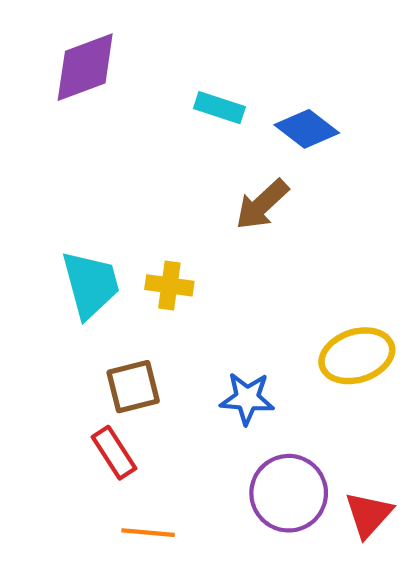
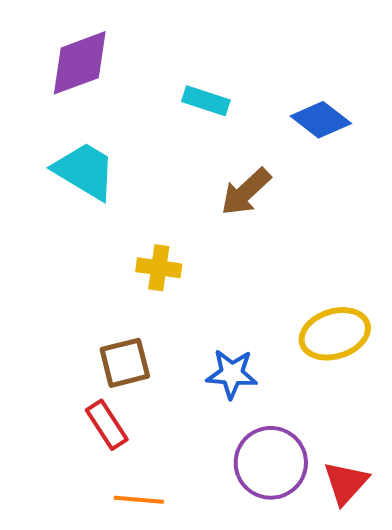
blue diamond: (307, 129) -> (321, 120), moved
cyan trapezoid: (91, 284) -> (85, 171), moved, turned -44

